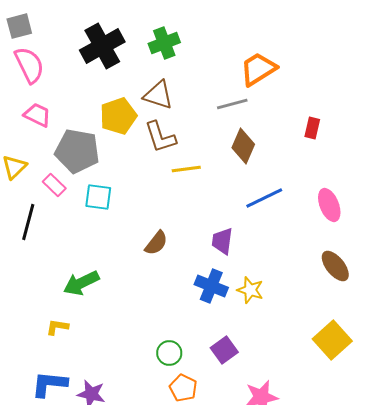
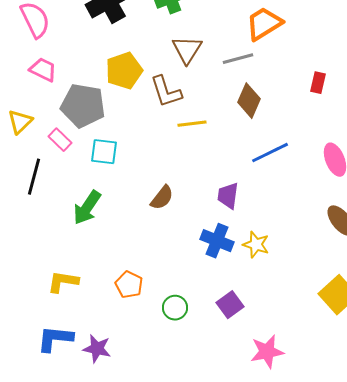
brown triangle: (158, 95) -> (187, 50), moved, turned 44
green arrow: (81, 283) -> (87, 208), moved, turned -30
yellow L-shape: (57, 327) -> (63, 282), size x1.4
orange pentagon: (183, 388) -> (129, 285), moved

